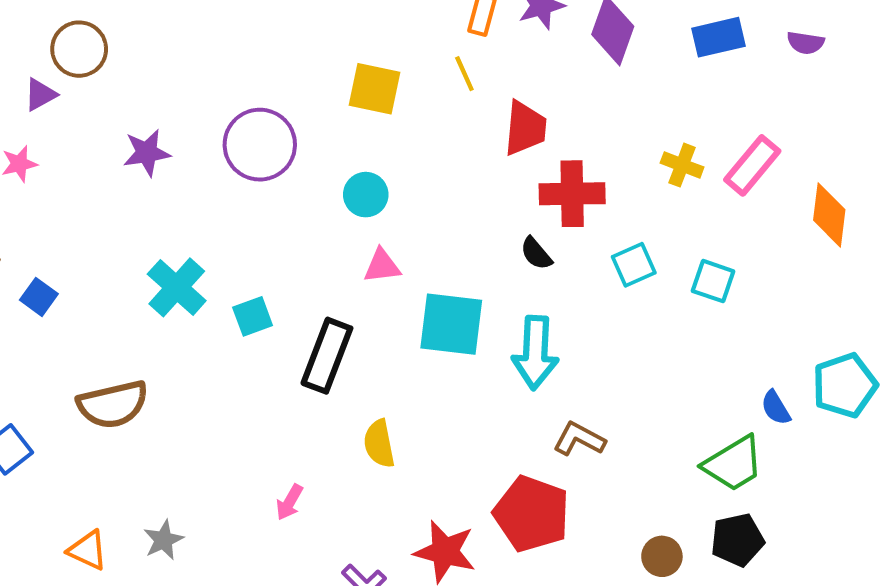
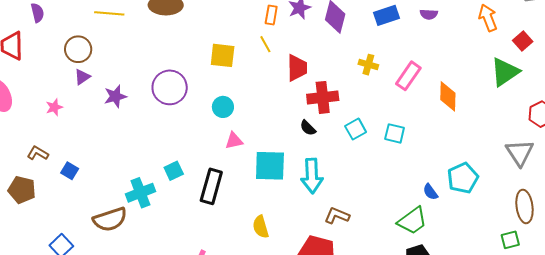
purple triangle: (40, 95) -> (82, 77), moved
yellow cross: (682, 165) -> (368, 65), moved
cyan cross: (177, 287) -> (140, 193), moved, turned 32
yellow semicircle: (379, 444) -> (261, 227), moved

